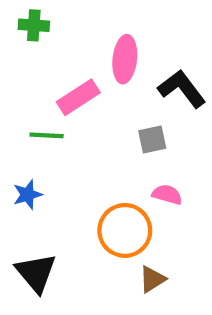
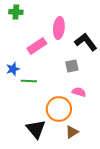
green line: (47, 135) -> (29, 81), moved
blue star: (27, 195) -> (13, 69), moved
black triangle: (36, 273) -> (36, 129), moved

